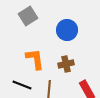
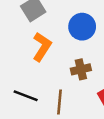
orange L-shape: (35, 59) -> (42, 47), moved, turned 40

